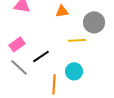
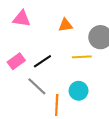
black line: (41, 56) -> (42, 61), moved
gray line: (19, 67) -> (37, 86), moved

